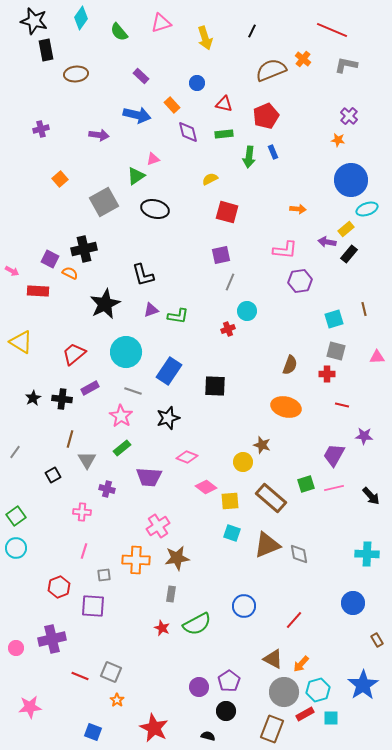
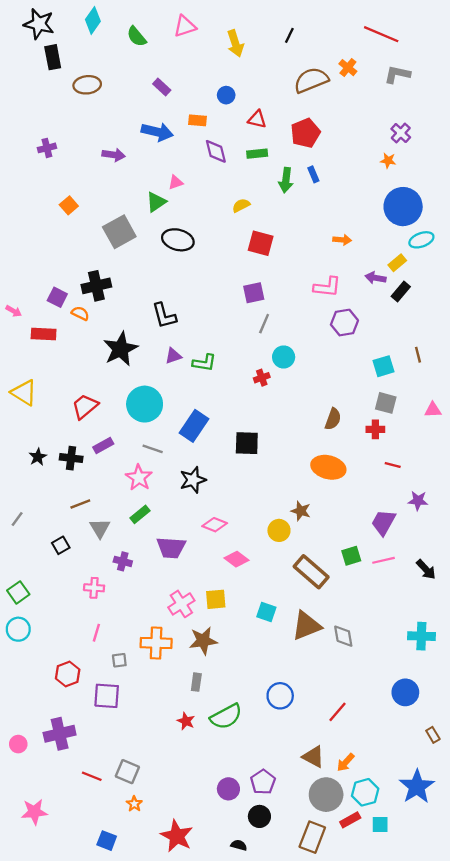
orange rectangle: (172, 105) -> (197, 120), turned -42
brown line: (70, 439) -> (80, 504), turned 54
yellow square: (230, 501) -> (216, 599), moved

